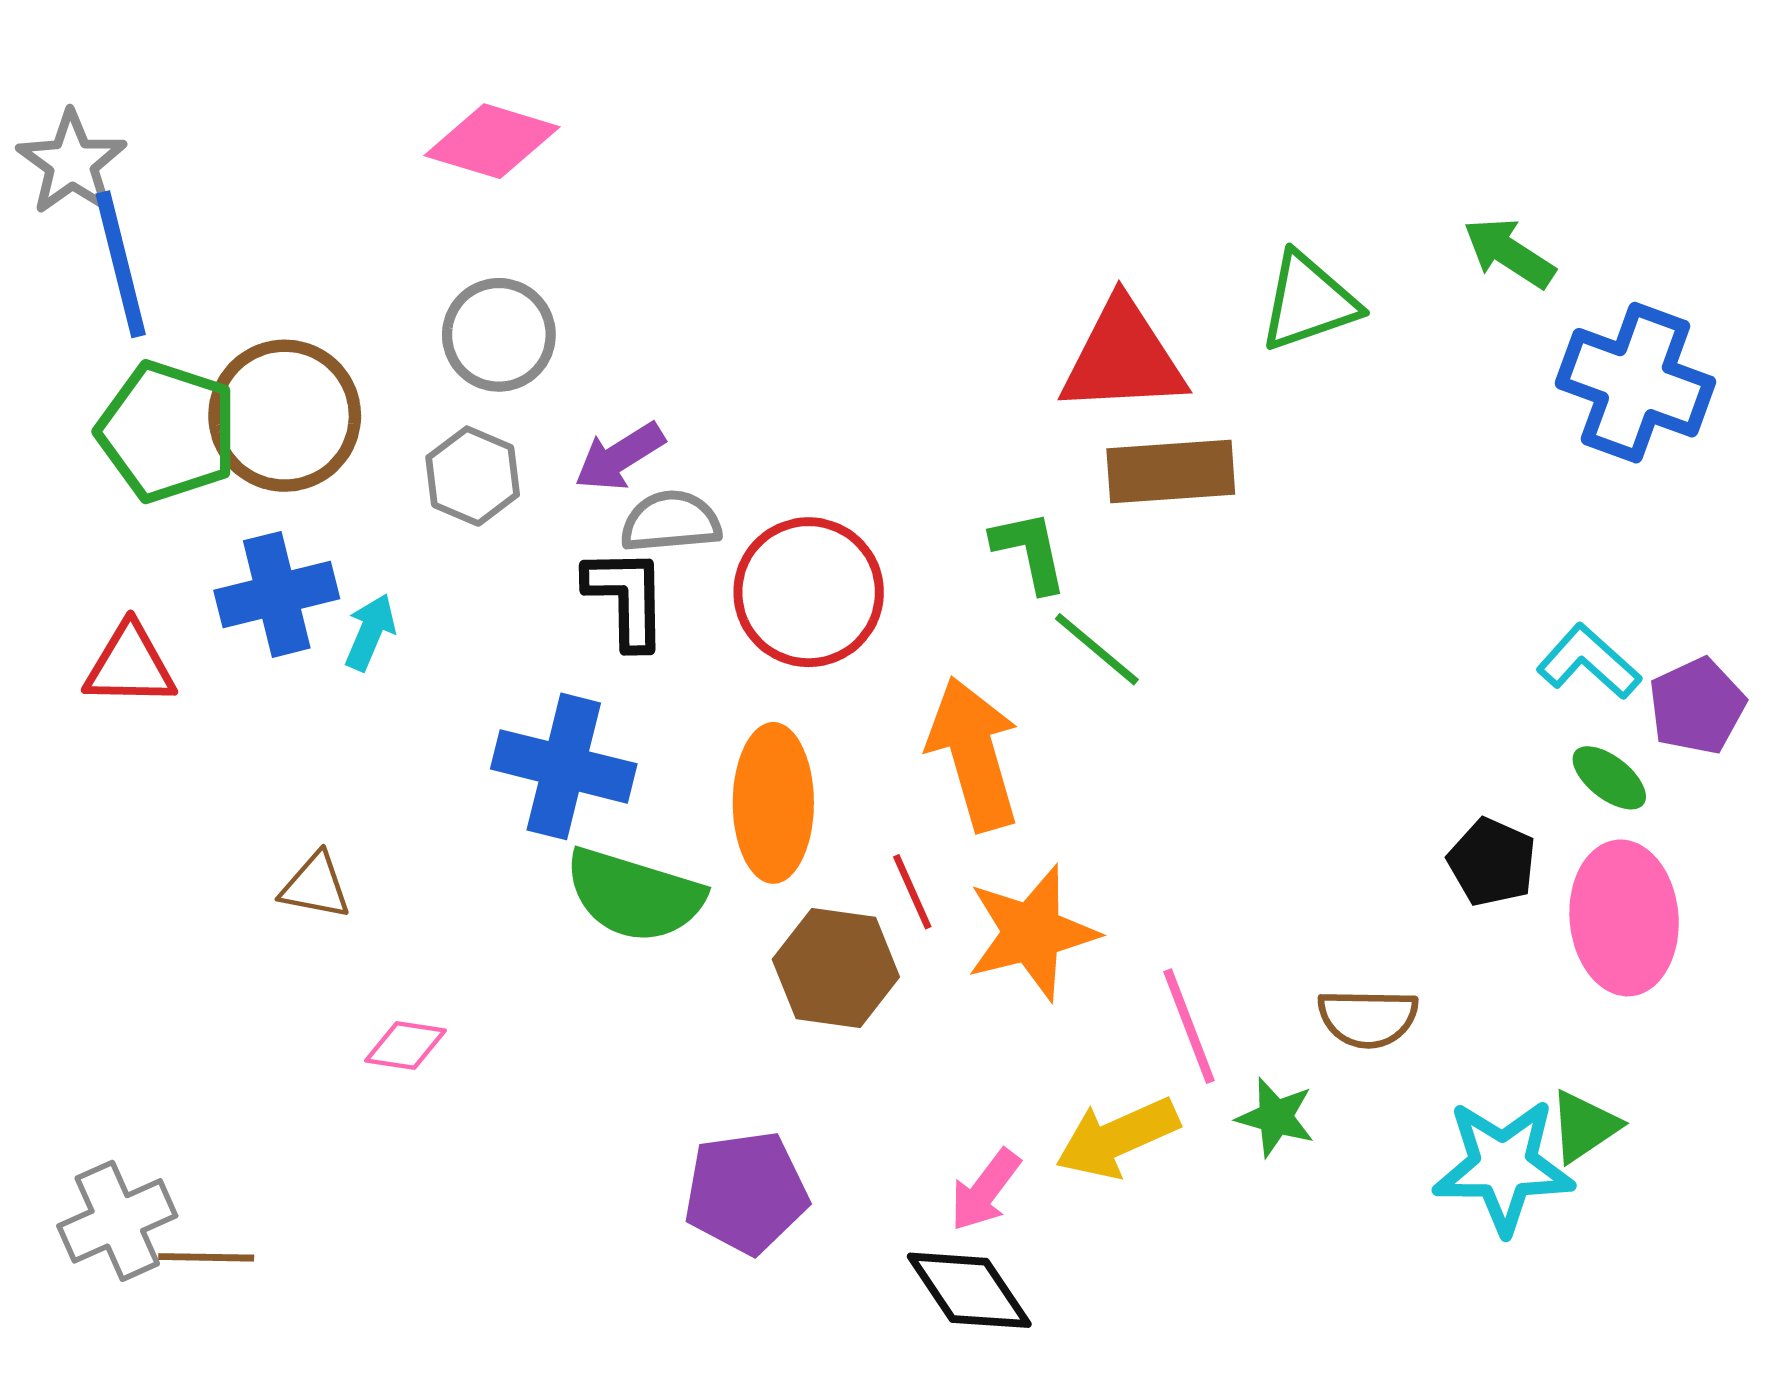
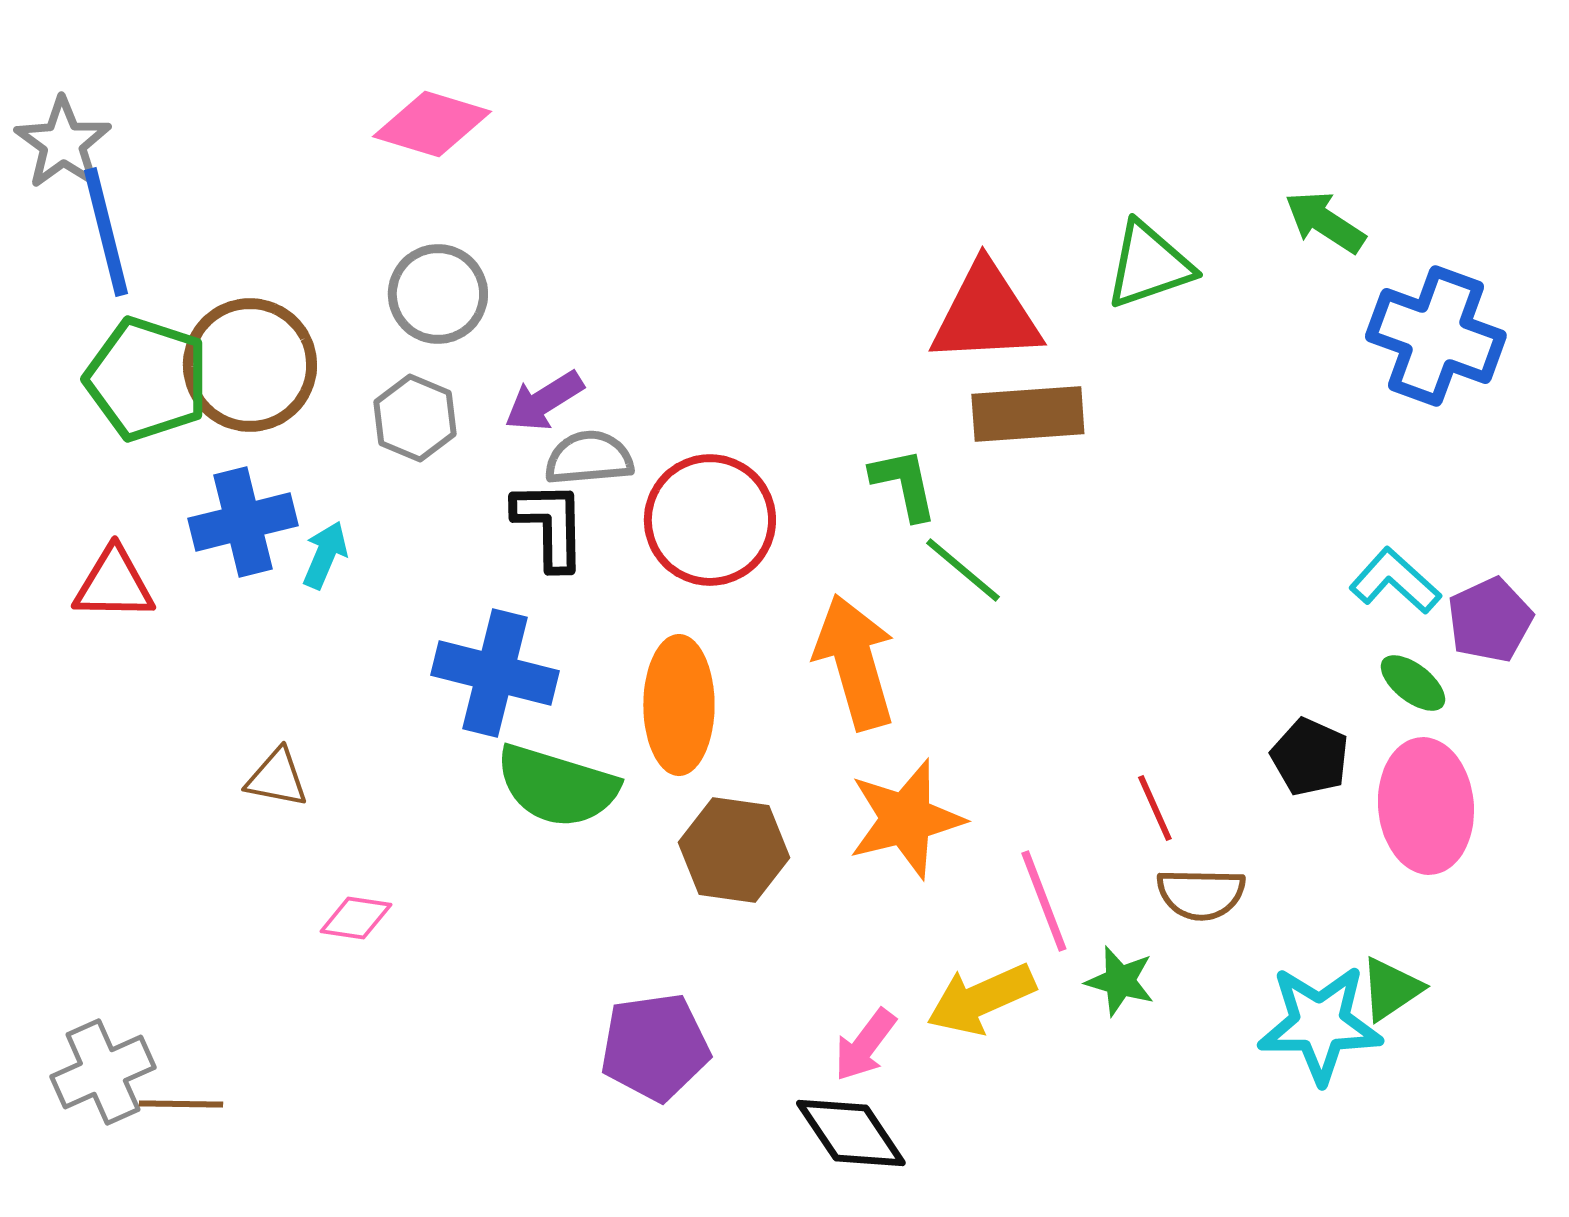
red line: (912, 892) -> (1155, 808), moved

